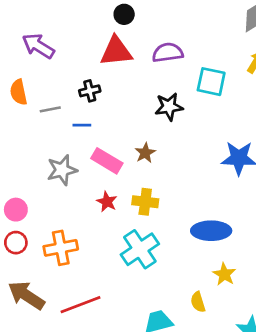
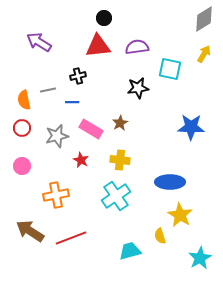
orange semicircle: (18, 92) -> (24, 100), moved
red star: (107, 202) -> (81, 160), moved
red circle: (16, 243) -> (22, 128), moved
yellow star: (224, 274) -> (180, 215), size x1.4

